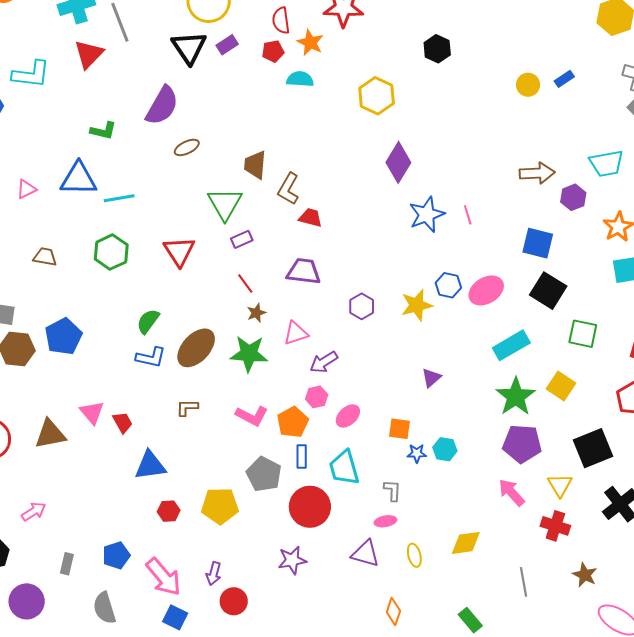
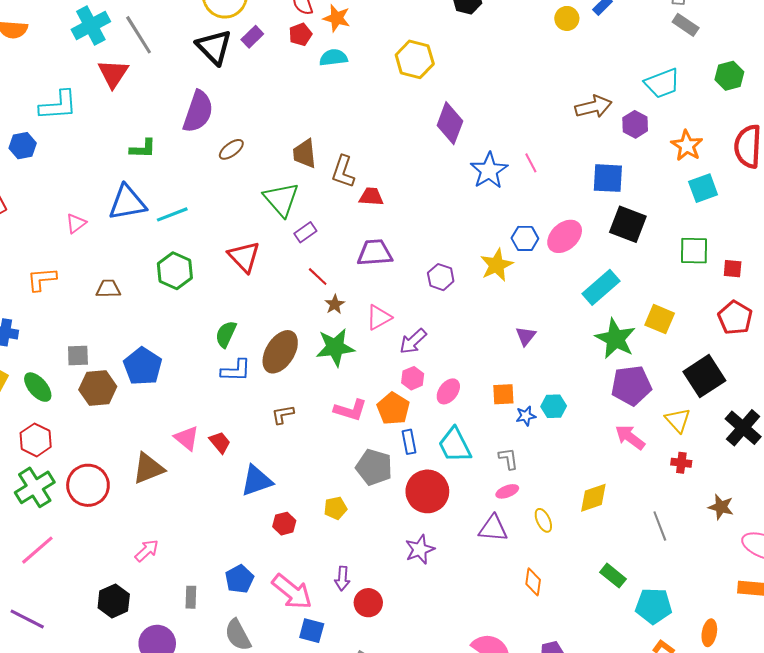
green square: (583, 334) -> (694, 251), moved
yellow pentagon: (220, 506) -> (335, 508), size x0.6
red cross: (555, 526) -> (681, 463), size x0.7

